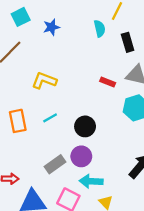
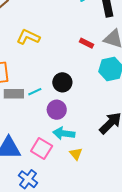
cyan line: (50, 118) -> (35, 92), moved
gray rectangle: (55, 164) -> (14, 94), moved, turned 30

